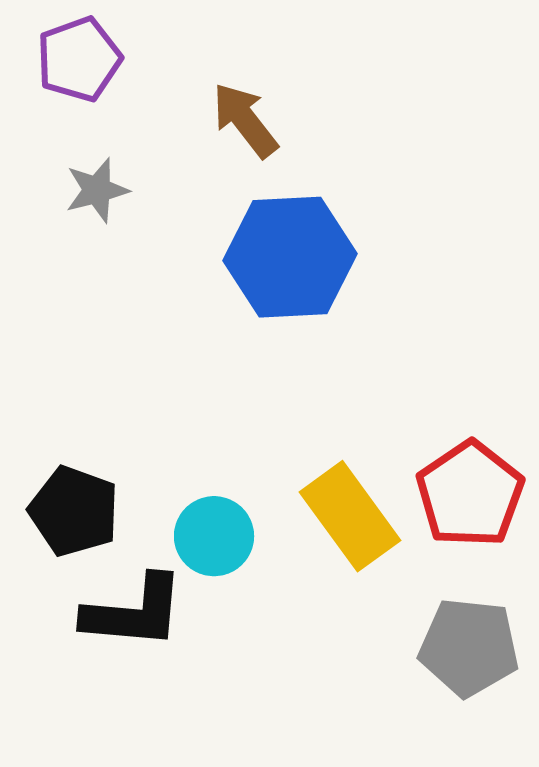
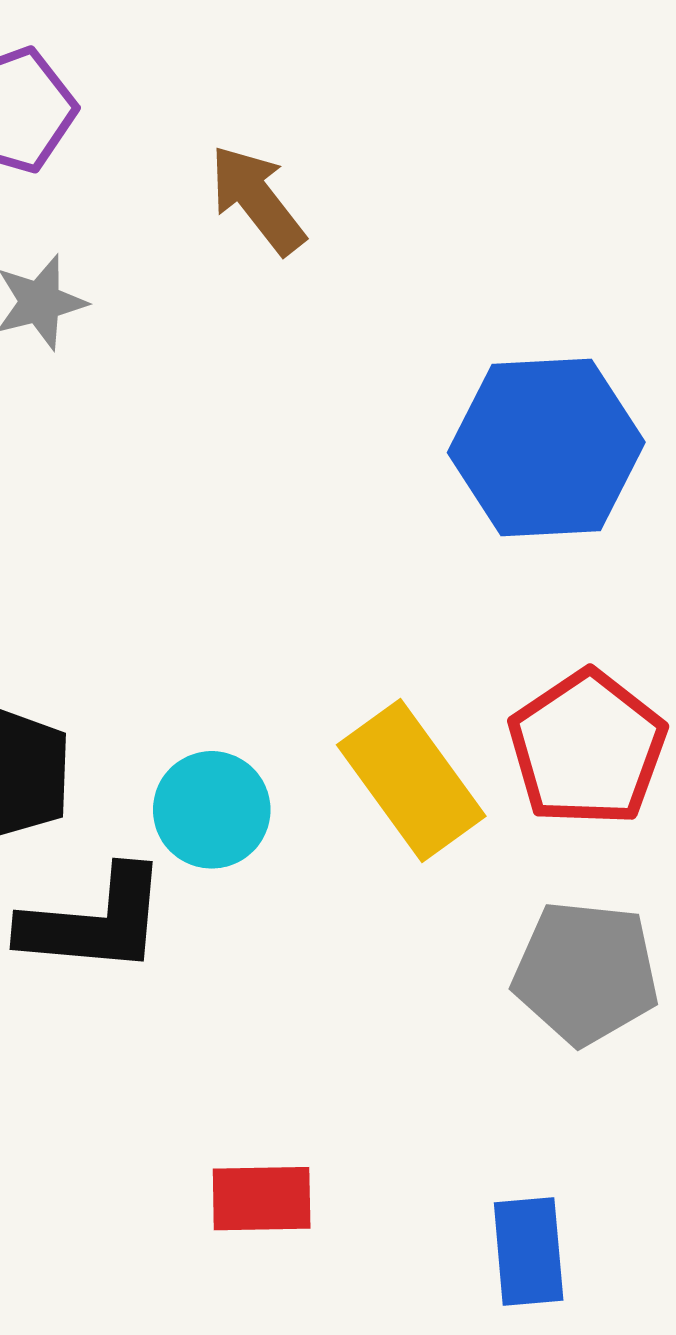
blue hexagon: (290, 257) -> (546, 447), moved

